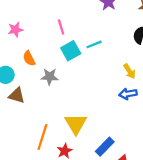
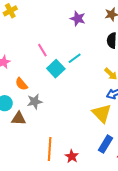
gray star: (50, 77) -> (35, 101), moved
yellow triangle: (76, 124) -> (102, 113), moved

